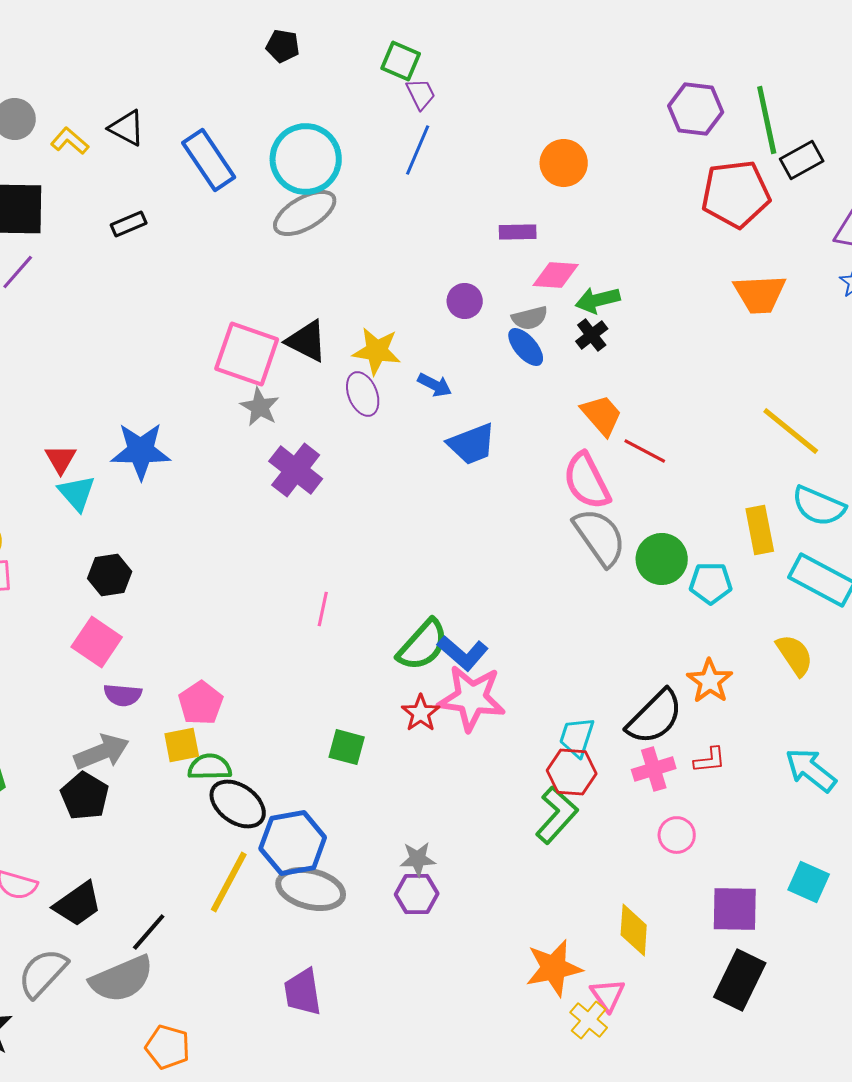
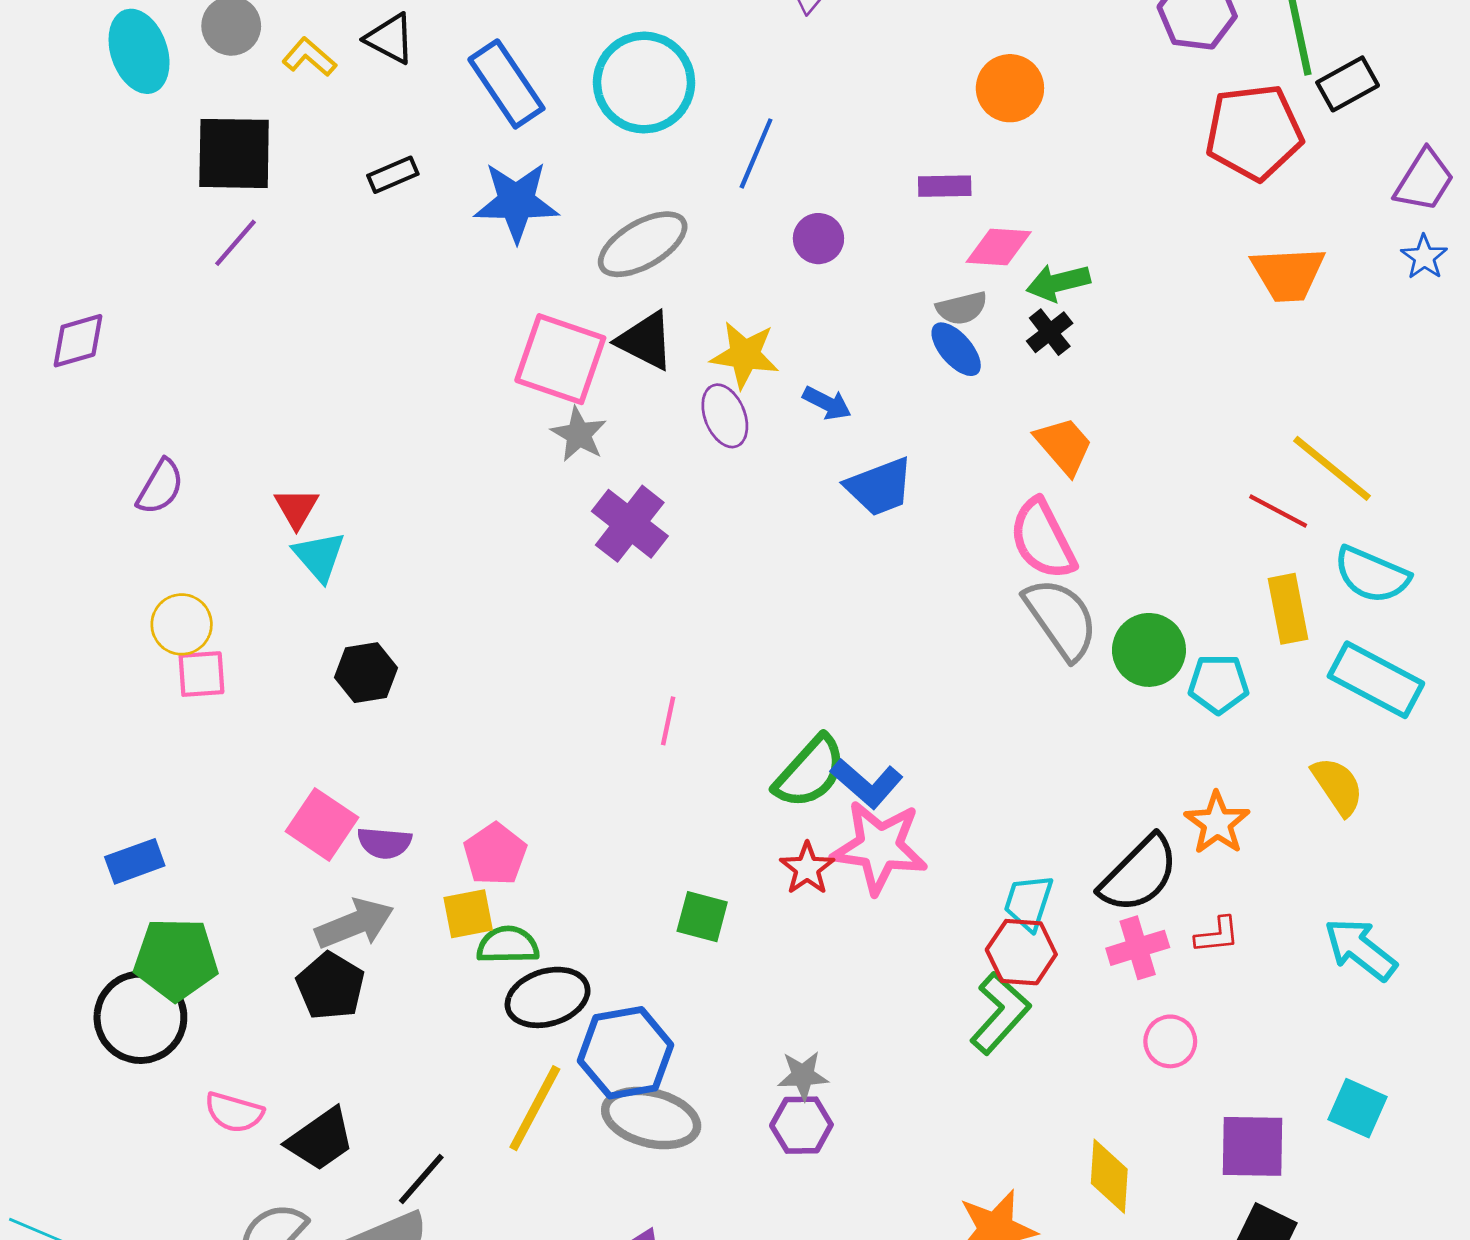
blue line: (418, 150) -> (756, 153), moved
gray ellipse: (305, 213) -> (643, 244), moved
purple circle: (465, 301) -> (818, 239), moved
blue star: (141, 451) -> (516, 202), moved
red line: (645, 451) -> (1278, 511), moved
pink square: (97, 642) -> (322, 824), moved
black ellipse: (238, 804) -> (548, 997), turned -52

